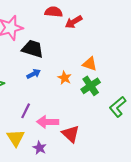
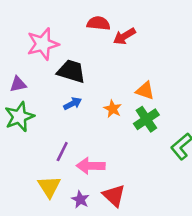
red triangle: (71, 134) -> (114, 196), moved

